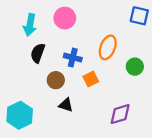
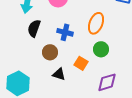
green circle: (135, 67) -> (101, 49), moved
orange square: (91, 79) -> (81, 63), moved, turned -32

